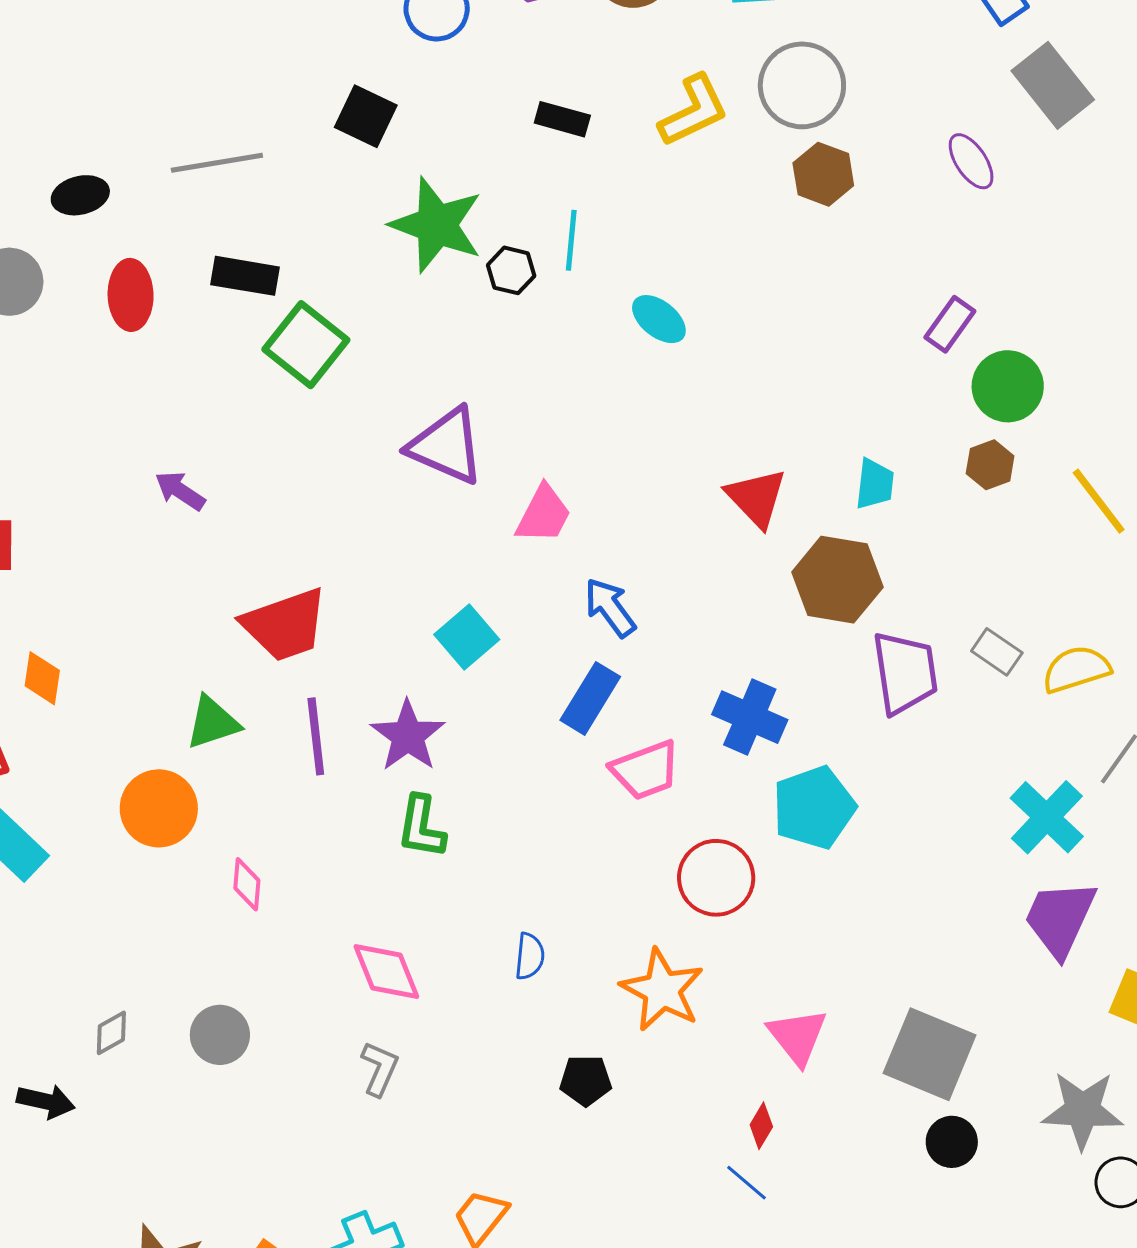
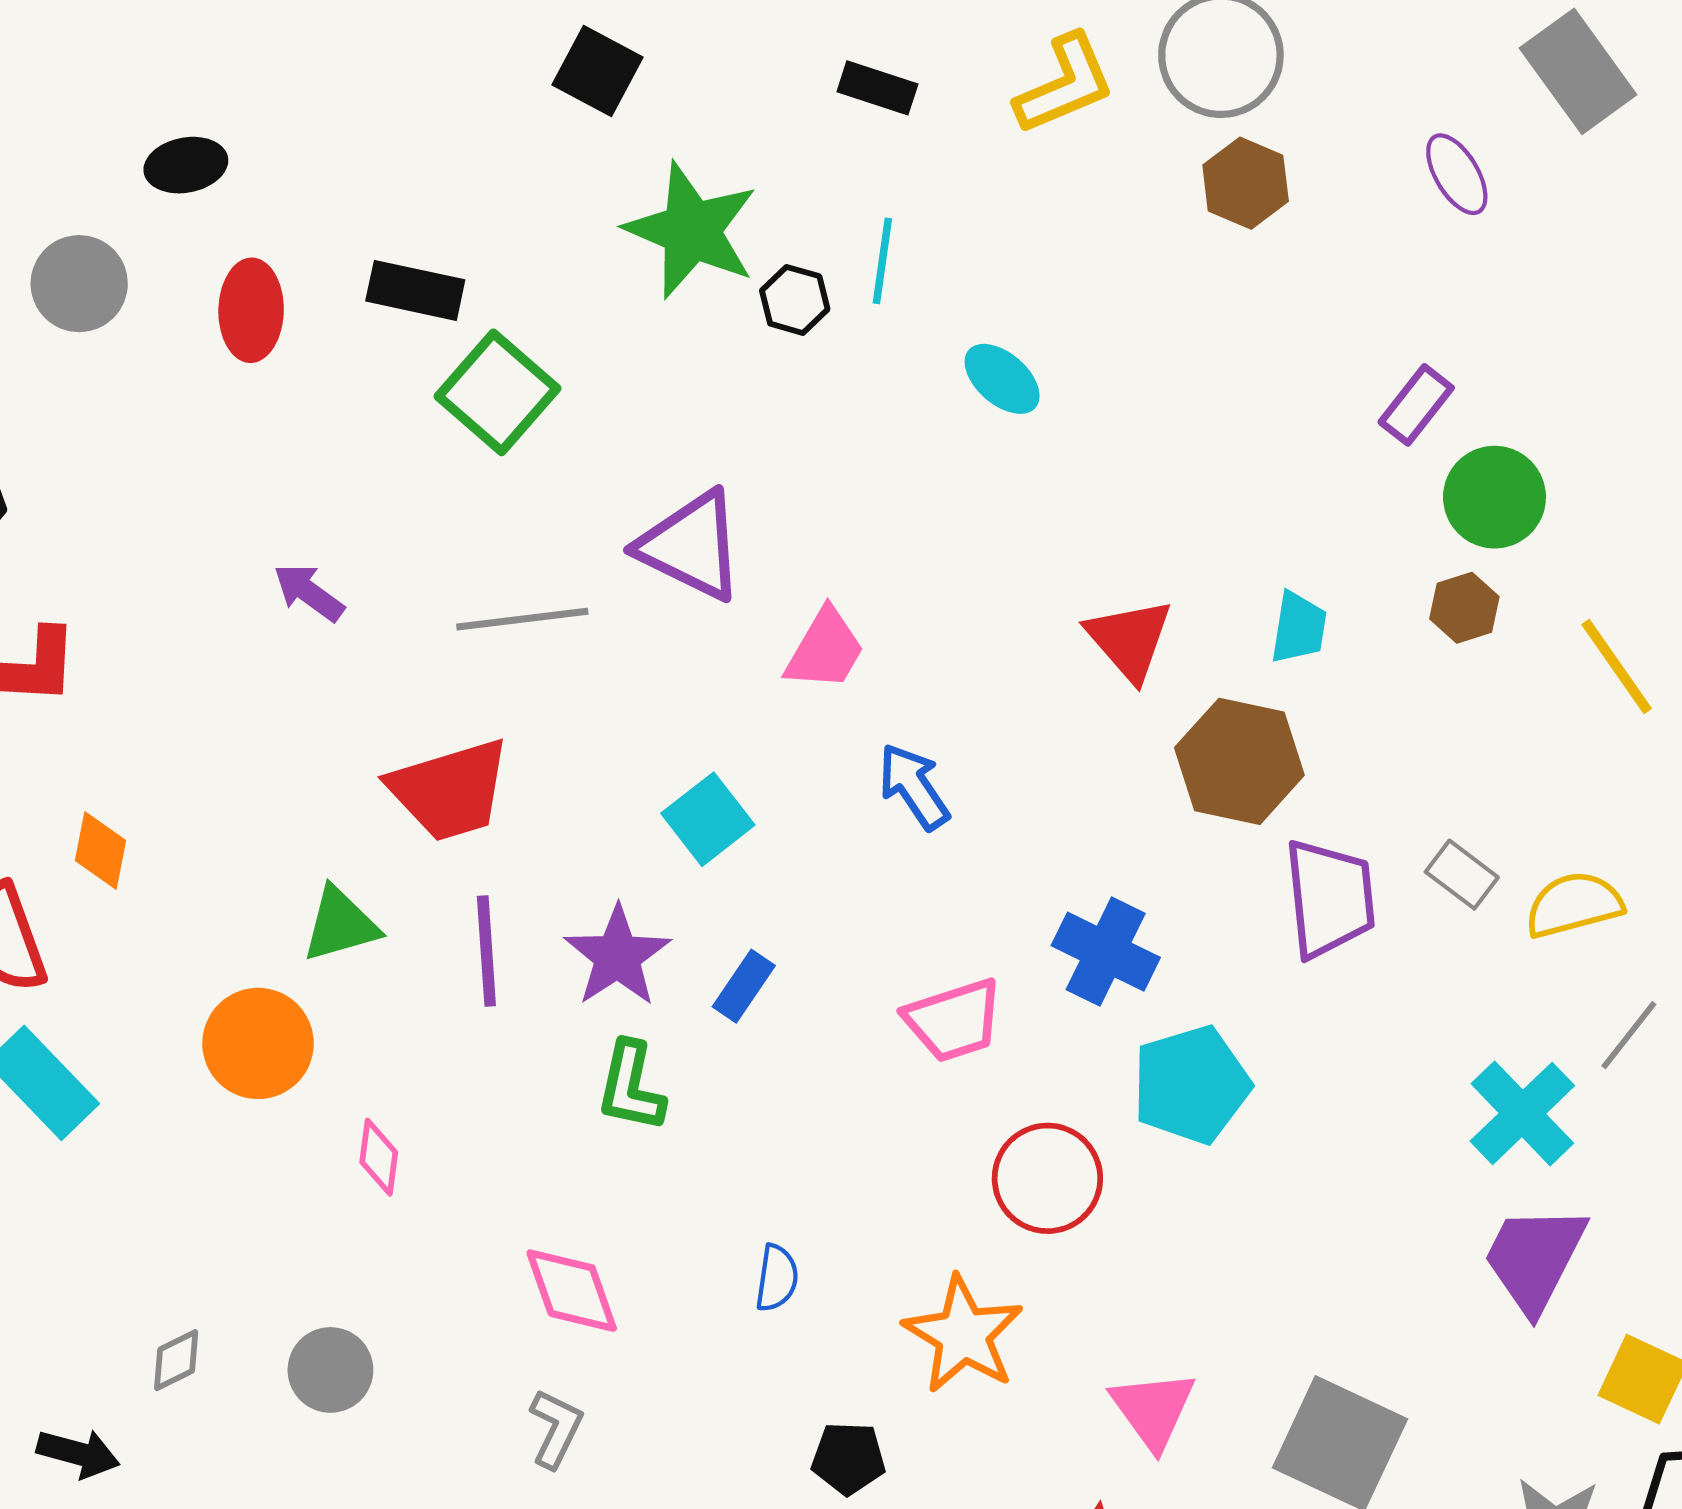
gray line: (217, 163) -> (522, 619), moved
blue rectangle: (590, 698) -> (744, 986), moved, size x0.7

